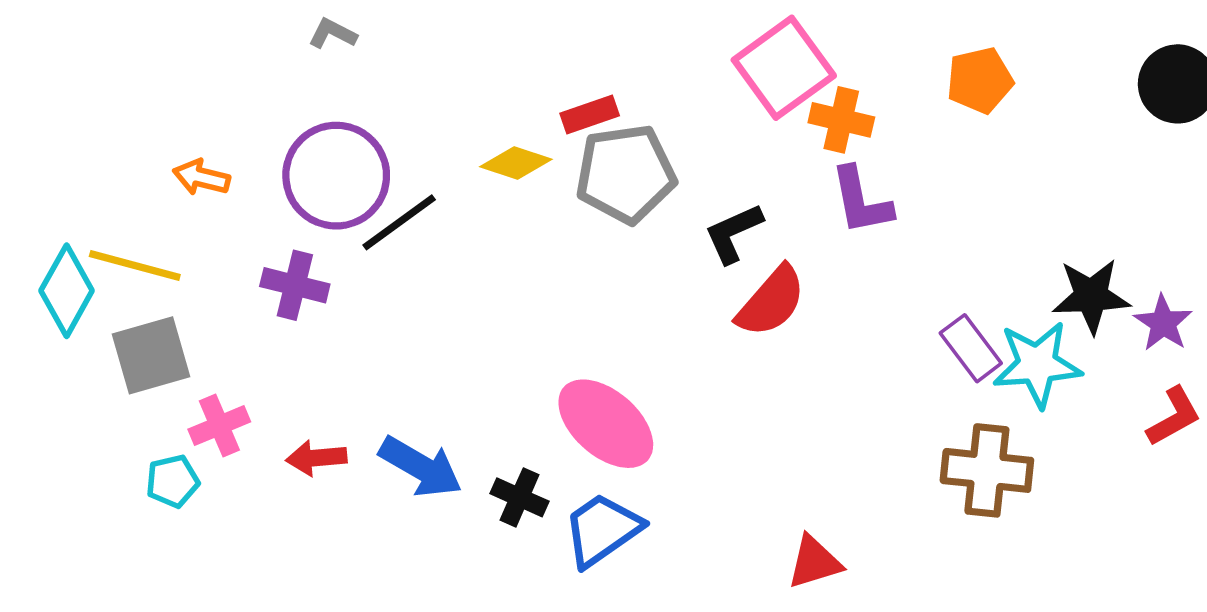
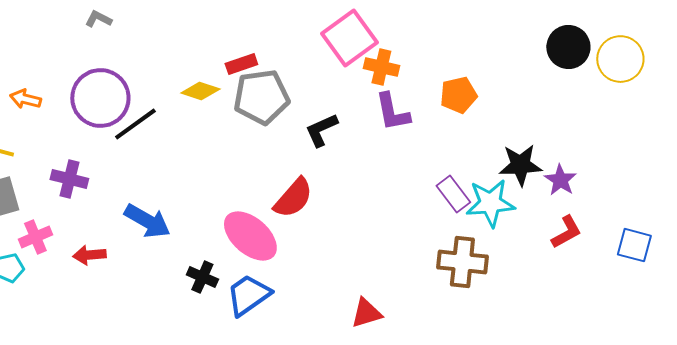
orange pentagon: (980, 80) -> (458, 95), moved
purple cross: (295, 285) -> (69, 179), moved
red semicircle: (771, 301) -> (293, 198), moved
blue arrow: (421, 467) -> (147, 221), moved

